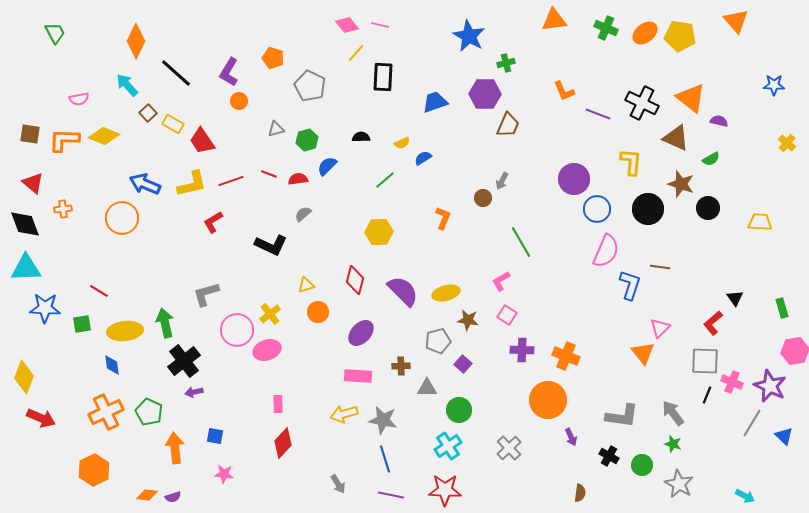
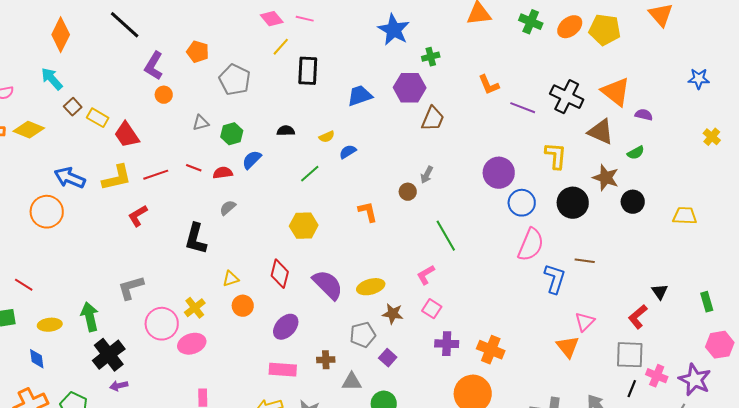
black line: (176, 73) -> (125, 25), moved
orange L-shape: (443, 218) -> (368, 212), turned -35
black L-shape: (271, 245) -> (196, 239), turned 80
yellow ellipse: (125, 331) -> (50, 325), size x0.7

